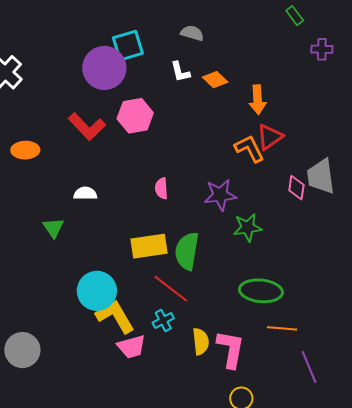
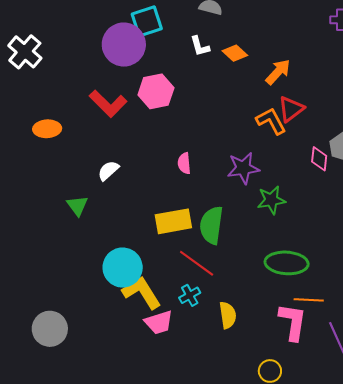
orange arrow: (258, 100) -> (278, 72), turned -132
white semicircle: (85, 194) -> (108, 171), turned -40
pink L-shape: (231, 349) -> (293, 322), moved

